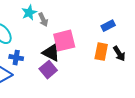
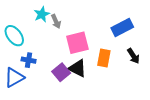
blue rectangle: (108, 26) -> (122, 28), size x1.5
orange rectangle: (101, 52) -> (104, 58), moved
black triangle: (51, 53) -> (77, 68), moved

